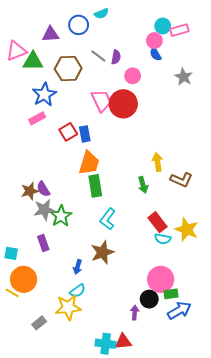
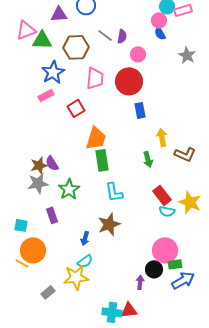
pink trapezoid: (101, 101) -> (95, 78), moved, turned 30
blue rectangle: (85, 134) -> (140, 110), moved
gray star: (44, 210) -> (38, 183), moved
cyan L-shape: (108, 219) -> (114, 192), turned -45

